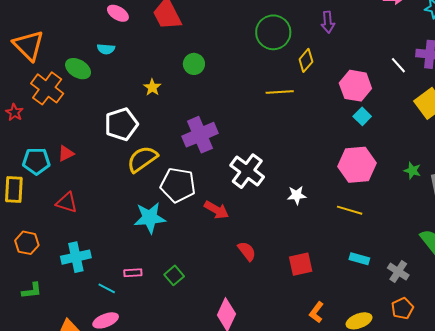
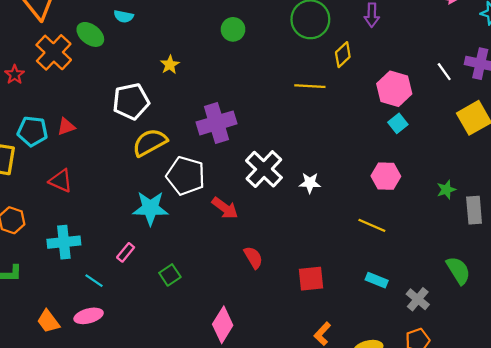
green circle: (194, 64) -> (233, 29), moved
pink hexagon: (357, 165) -> (386, 176), size x0.7
green star: (412, 171) -> (446, 190), turned 30
white star: (297, 195) -> (310, 183), moved
pink rectangle: (133, 273) -> (126, 252), moved, turned -54

